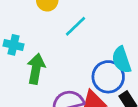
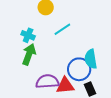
cyan cross: (14, 45) -> (28, 35), moved

